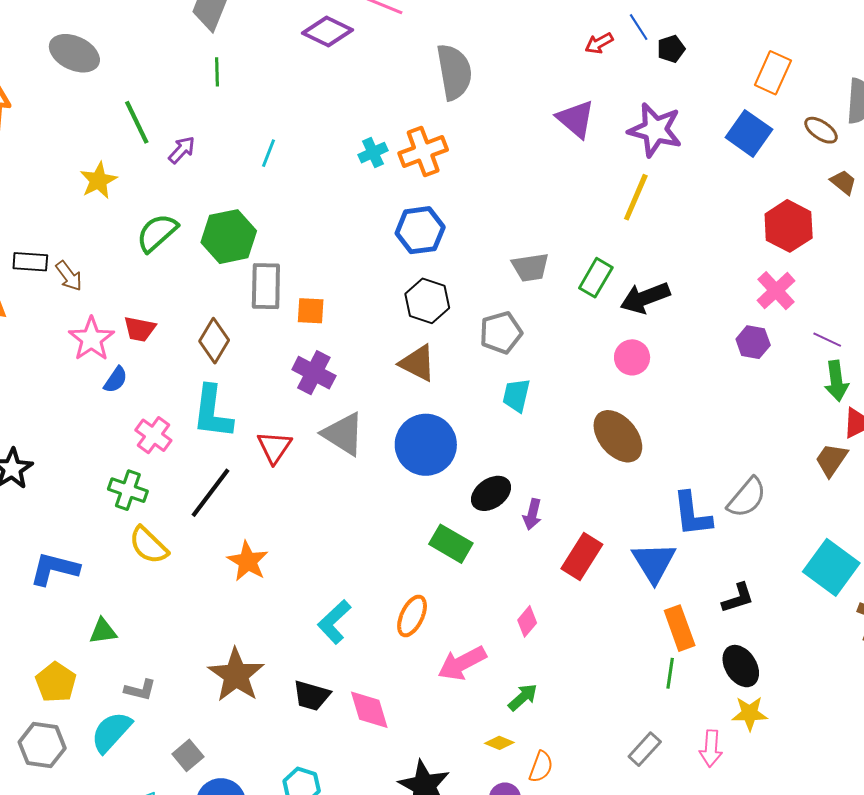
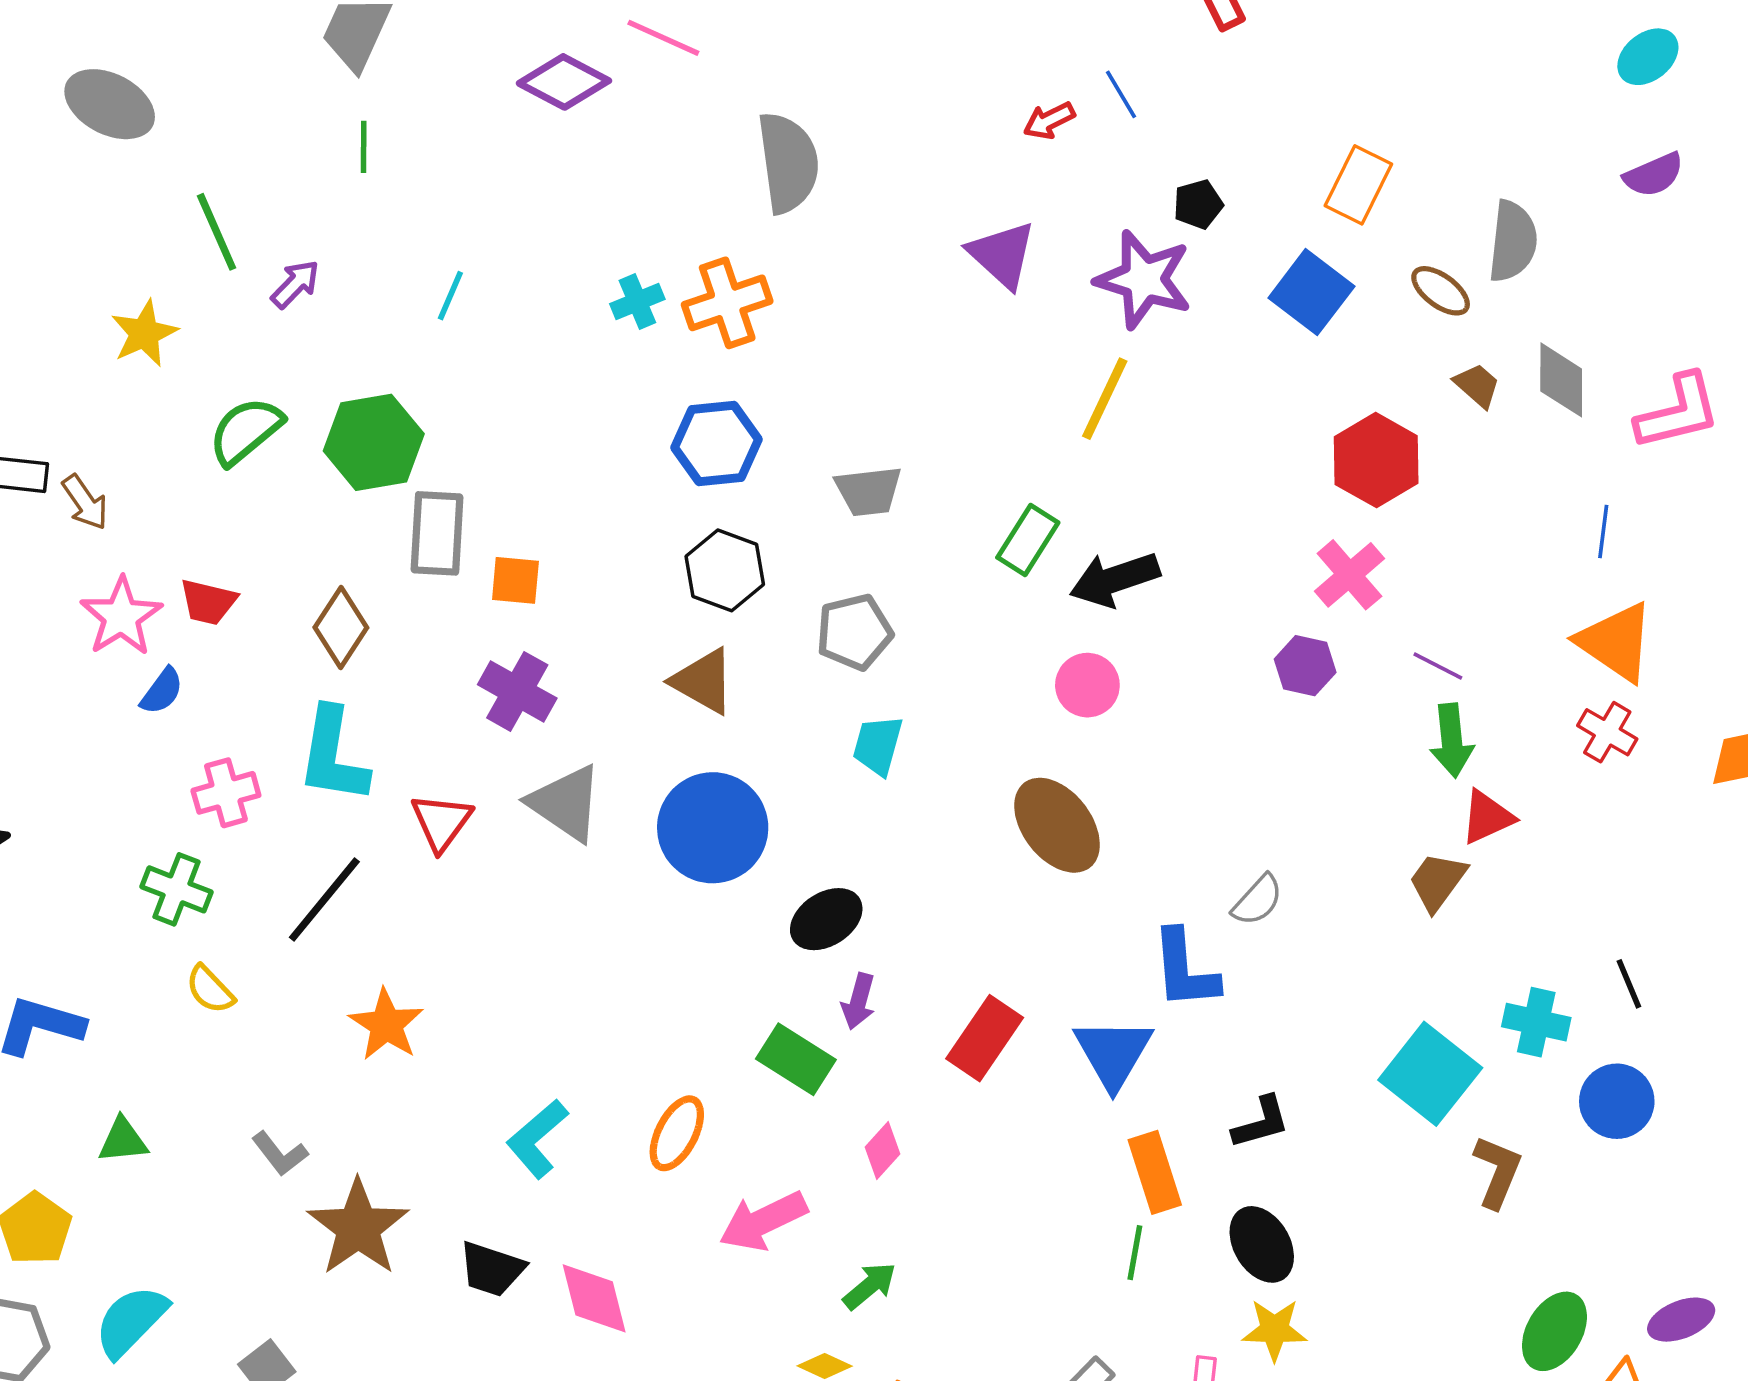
black pentagon: (671, 49) -> (1198, 204), moved
gray trapezoid: (530, 267) -> (869, 491), moved
pink cross: (153, 435) -> (226, 793), turned 36
gray semicircle: (747, 498) -> (1257, 900), moved, size x0.7
purple arrow: (532, 514) -> (858, 1001), moved
green rectangle: (451, 544) -> (796, 1059), moved
yellow semicircle: (149, 545) -> (210, 989), size x0.7
gray L-shape: (140, 690) -> (280, 1154), moved, turned 36

